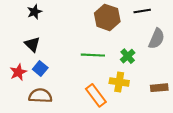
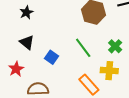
green line: (93, 55) -> (83, 48), turned 55
blue square: (40, 69) -> (52, 57), moved

